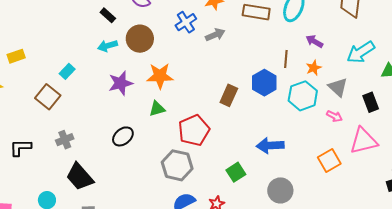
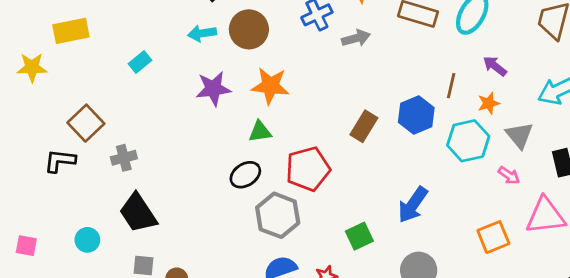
yellow rectangle: (16, 56) -> (71, 31), size x1.4
brown square: (48, 97) -> (86, 123), moved
black ellipse: (123, 136) -> (245, 175), moved
blue arrow: (270, 146) -> (413, 205), turned -60

